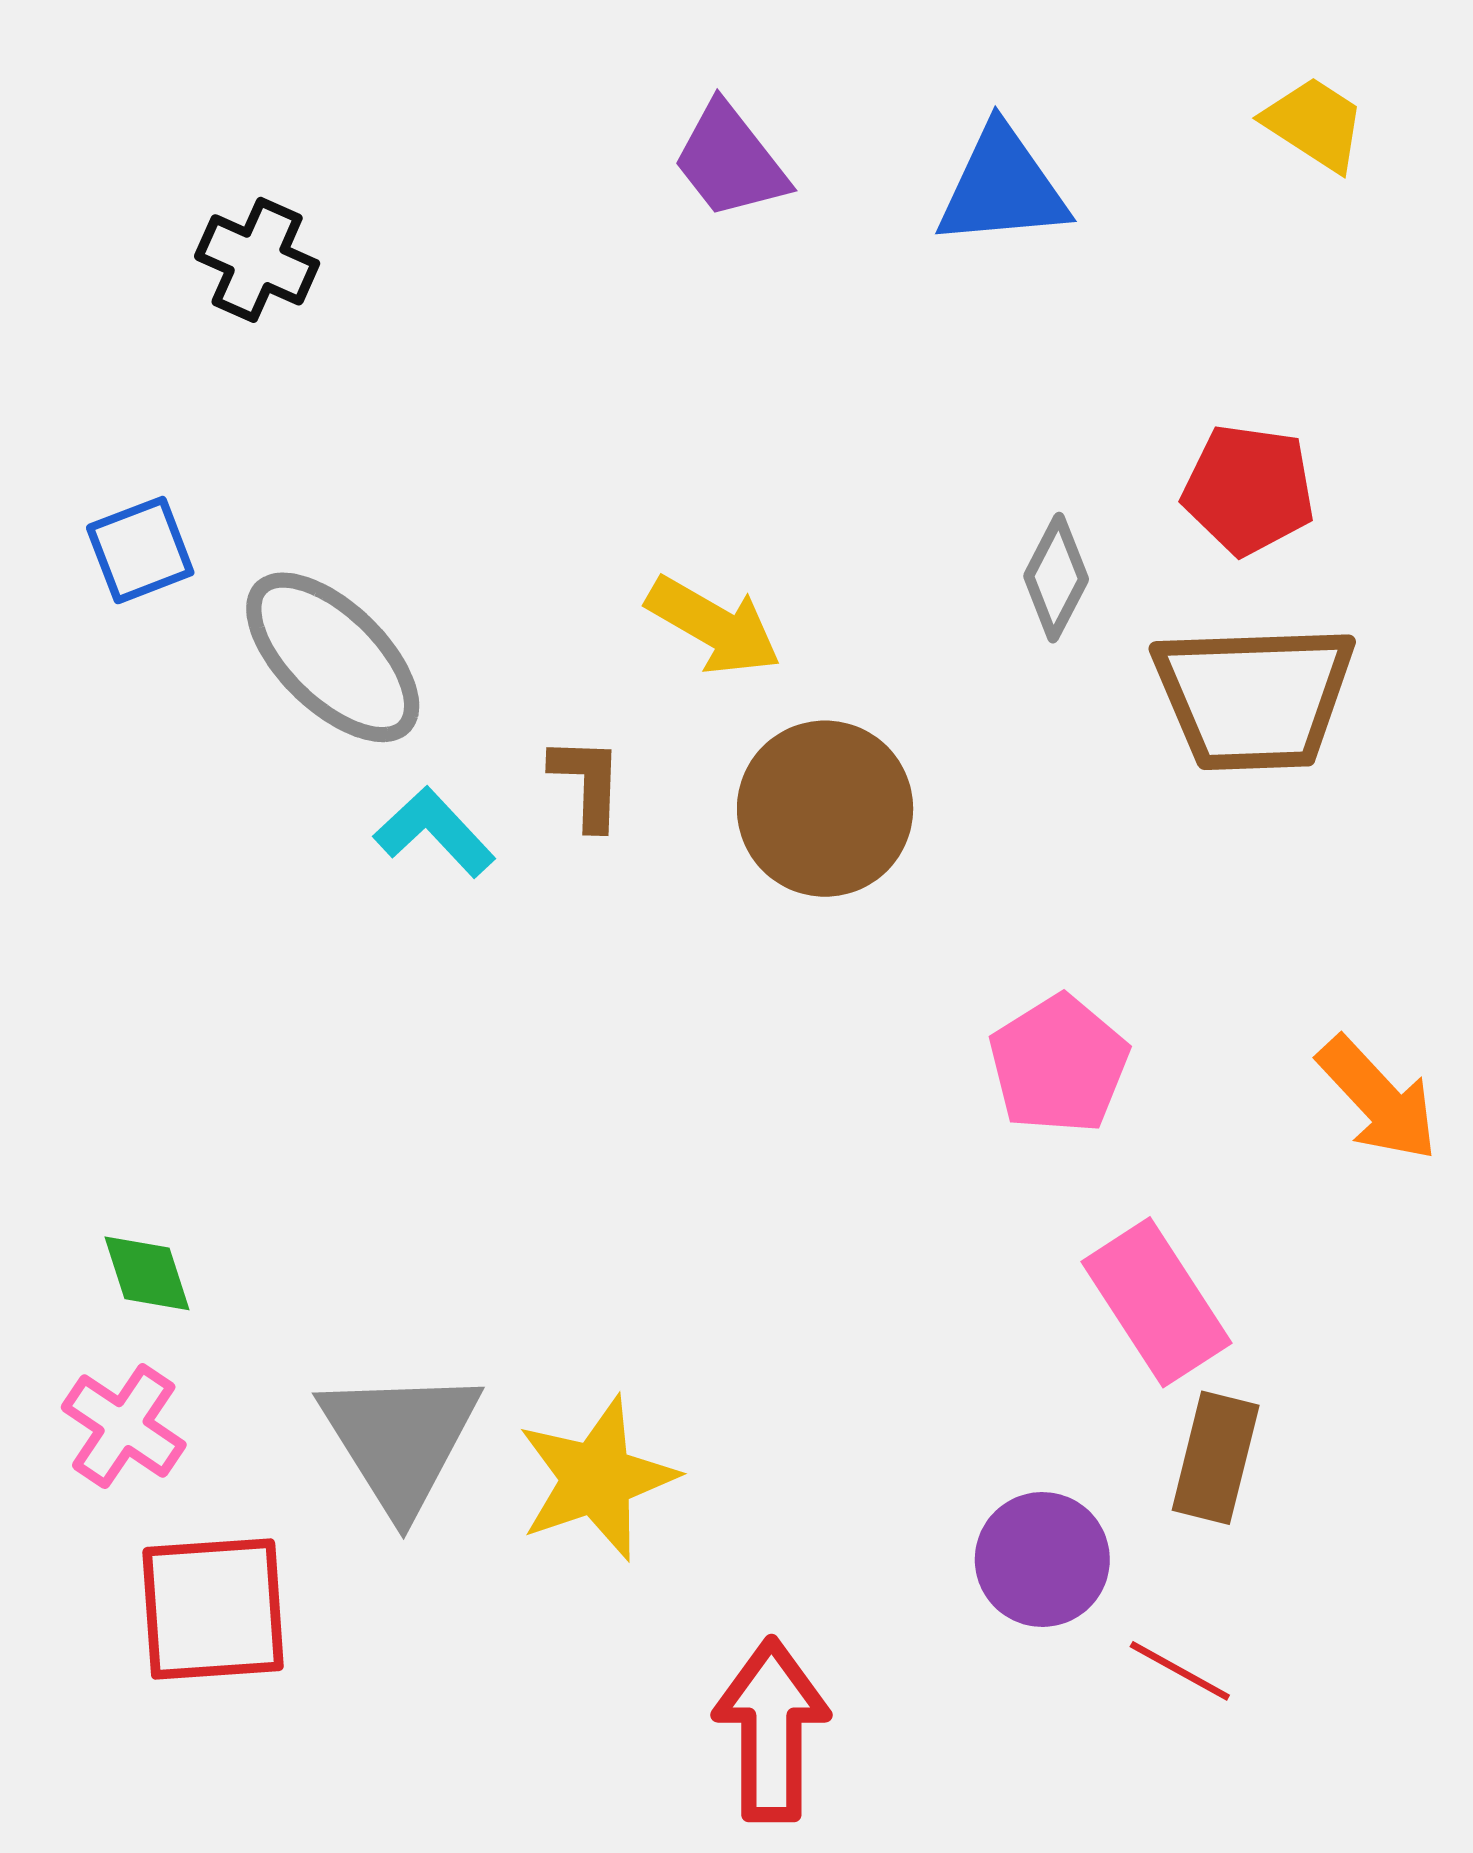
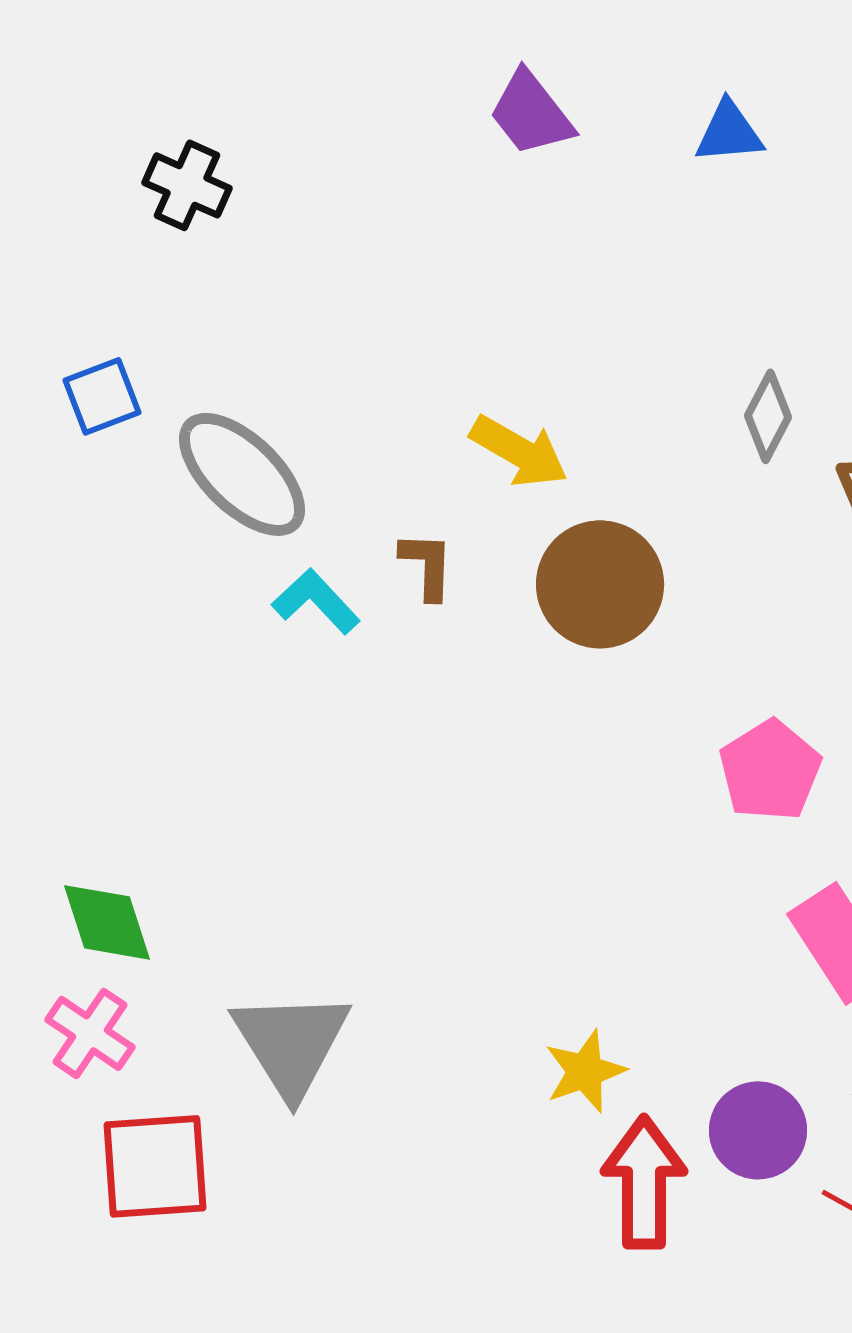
blue triangle: (1002, 187) -> (729, 132), size x0.7
green diamond: (147, 1273) -> (107, 922), size x1.4
yellow star: (597, 1478) -> (585, 1071), moved, size x0.7
red arrow: (771, 1730) -> (644, 1182), moved

